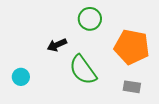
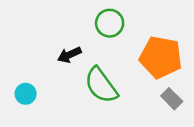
gray rectangle: (132, 87) -> (172, 99), moved, turned 36

